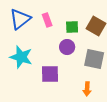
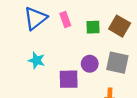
purple circle: (67, 47) -> (90, 64), moved
cyan star: (21, 57) -> (37, 60), size x0.7

